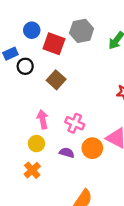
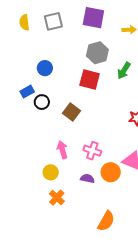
gray hexagon: (82, 31) -> (97, 53), moved
red square: (54, 44) -> (90, 80), moved
yellow circle: (36, 144) -> (51, 172), moved

